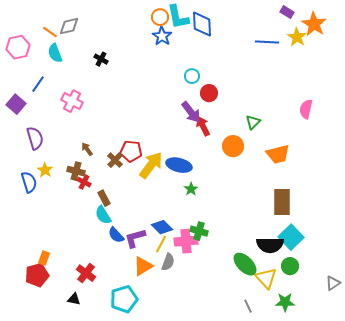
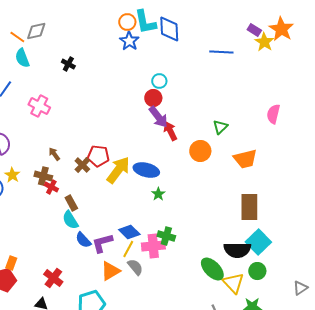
purple rectangle: (287, 12) -> (254, 30), moved
blue line: (267, 42) -> (221, 52), moved
red circle: (209, 93) -> (153, 98), moved
gray semicircle: (168, 262) -> (135, 267), turned -60

